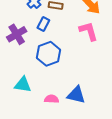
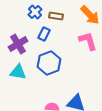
cyan triangle: (23, 85) -> (18, 72), moved

